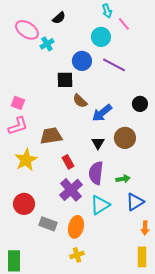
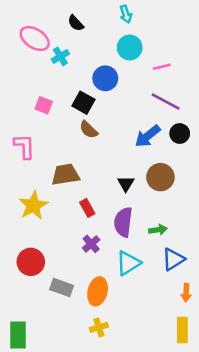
cyan arrow: (107, 11) -> (126, 14), moved
black semicircle: (59, 18) -> (76, 23), turned 88
pink line: (124, 24) -> (162, 67), moved, turned -64
purple line: (114, 65) -> (166, 101), moved
black square: (65, 80) -> (83, 103), turned 30
brown semicircle: (80, 101) -> (89, 130), moved
pink square: (18, 103) -> (44, 105), moved
blue arrow: (102, 113) -> (148, 136), moved
pink L-shape: (18, 126) -> (24, 146), moved, turned -75
purple cross: (71, 190) -> (91, 244), size x0.6

